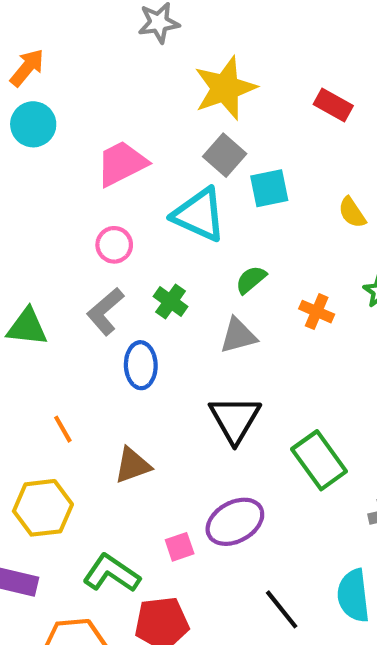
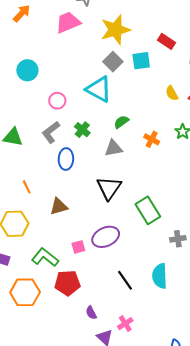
cyan circle: (33, 124) -> (27, 70), moved
pink trapezoid: (122, 163) -> (68, 22), moved
cyan square: (269, 188) -> (141, 61), moved

